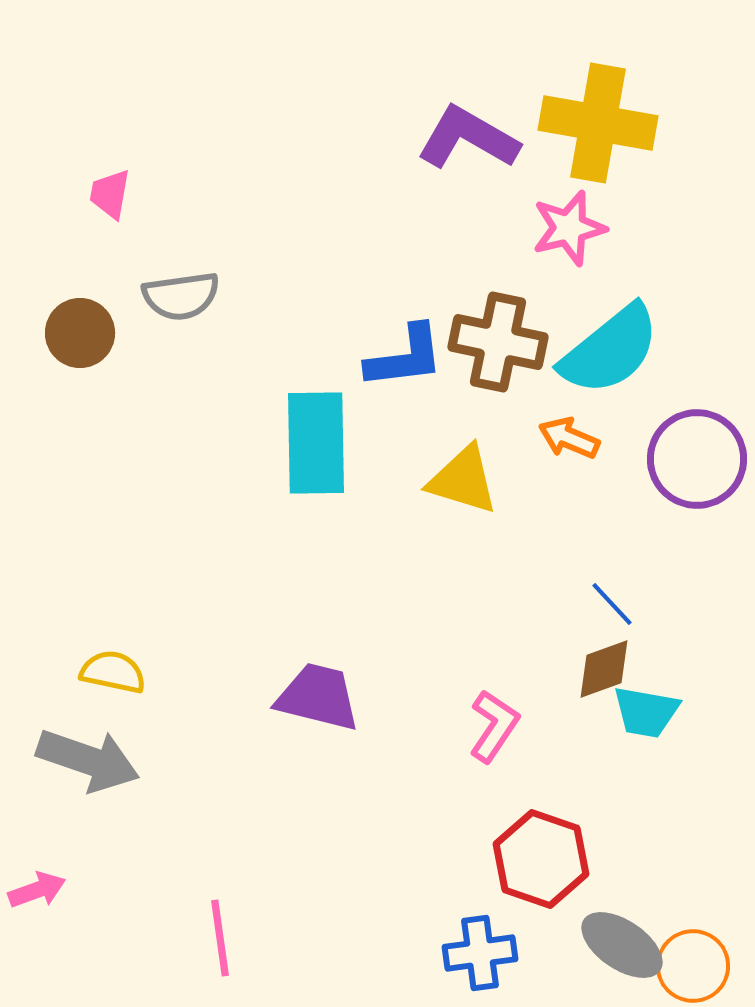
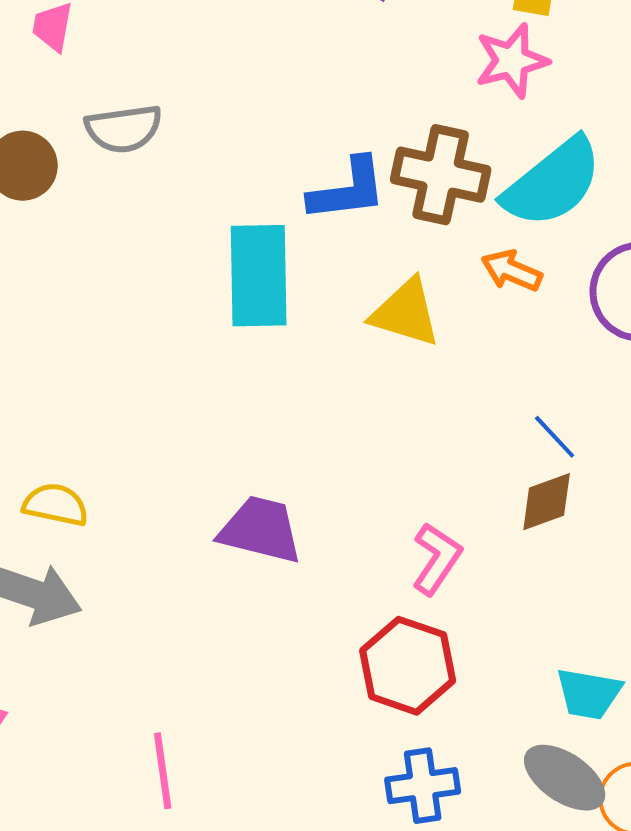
cyan trapezoid: (646, 712) -> (589, 694), moved
red hexagon: (541, 859) -> (408, 666), moved

